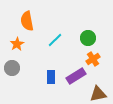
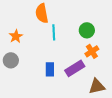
orange semicircle: (27, 21) -> (42, 13), moved
cyan line: (55, 40) -> (54, 32), turned -49

